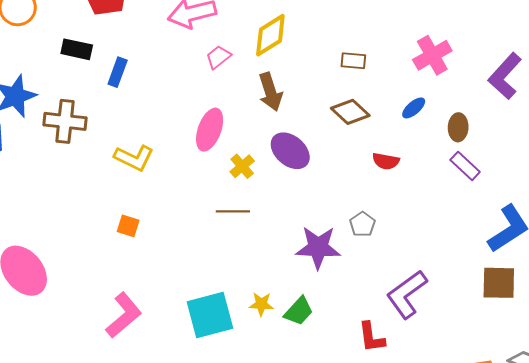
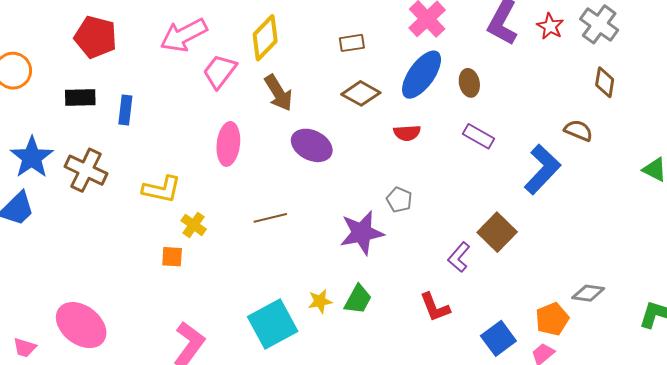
pink trapezoid: (218, 57) -> (220, 71), size x1.4
blue ellipse: (414, 108) -> (422, 75), size x2.0
brown cross: (65, 121) -> (86, 170), turned 33
yellow cross: (242, 166) -> (194, 225), moved
purple rectangle: (465, 166) -> (479, 136), moved
brown square: (499, 283) -> (497, 232), moved, turned -33
purple L-shape: (407, 294) -> (459, 257), size x0.6

